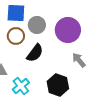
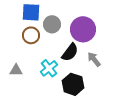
black semicircle: (35, 53) -> (70, 52), moved
cyan cross: (21, 86) -> (49, 68), moved

